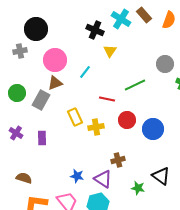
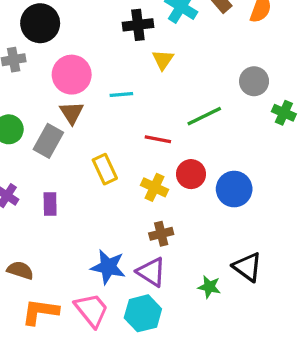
black cross: (95, 30) -> (138, 25), turned -30
cyan line: (85, 72) -> (121, 95), turned 48
brown triangle: (55, 83) -> (72, 113), turned -42
yellow cross: (96, 127) -> (155, 187), moved, turned 35
brown cross: (118, 160) -> (161, 234), moved
blue star: (77, 176) -> (108, 267), size x1.5

